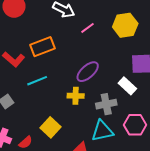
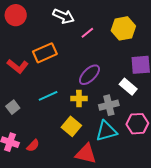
cyan line: (37, 81) -> (48, 96), moved
yellow square: (51, 127) -> (71, 126), moved

